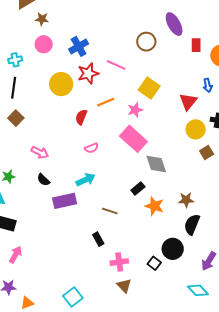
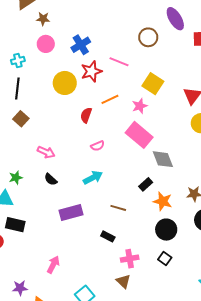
purple rectangle: (65, 201) -> (71, 212), moved
black rectangle: (98, 239) -> (108, 236), turned -32
black circle: (173, 249) -> (166, 230), moved
pink arrow: (15, 255) -> (53, 265), moved
brown triangle: (124, 286) -> (123, 281), moved

